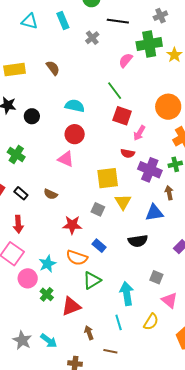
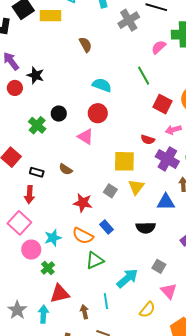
gray cross: (92, 38) -> (129, 20), size x1.5
yellow rectangle: (15, 70) -> (51, 16), moved
black circle: (32, 116) -> (59, 114), moved
red square: (122, 116) -> (162, 104), moved
pink arrow: (139, 133) -> (173, 130), moved, turned 35
black rectangle: (21, 193) -> (37, 172), moved, turned -32
cyan arrow: (127, 294) -> (127, 278), turned 50
red triangle: (71, 306) -> (60, 294), moved
cyan line: (119, 322) -> (106, 301), moved
cyan arrow: (49, 341) -> (43, 314), turned -132

